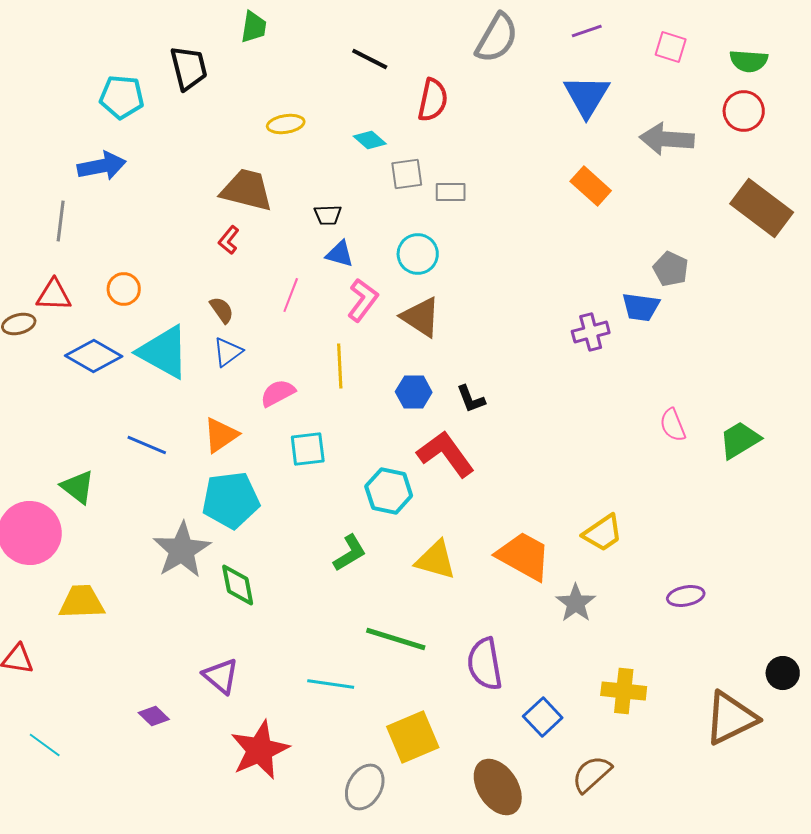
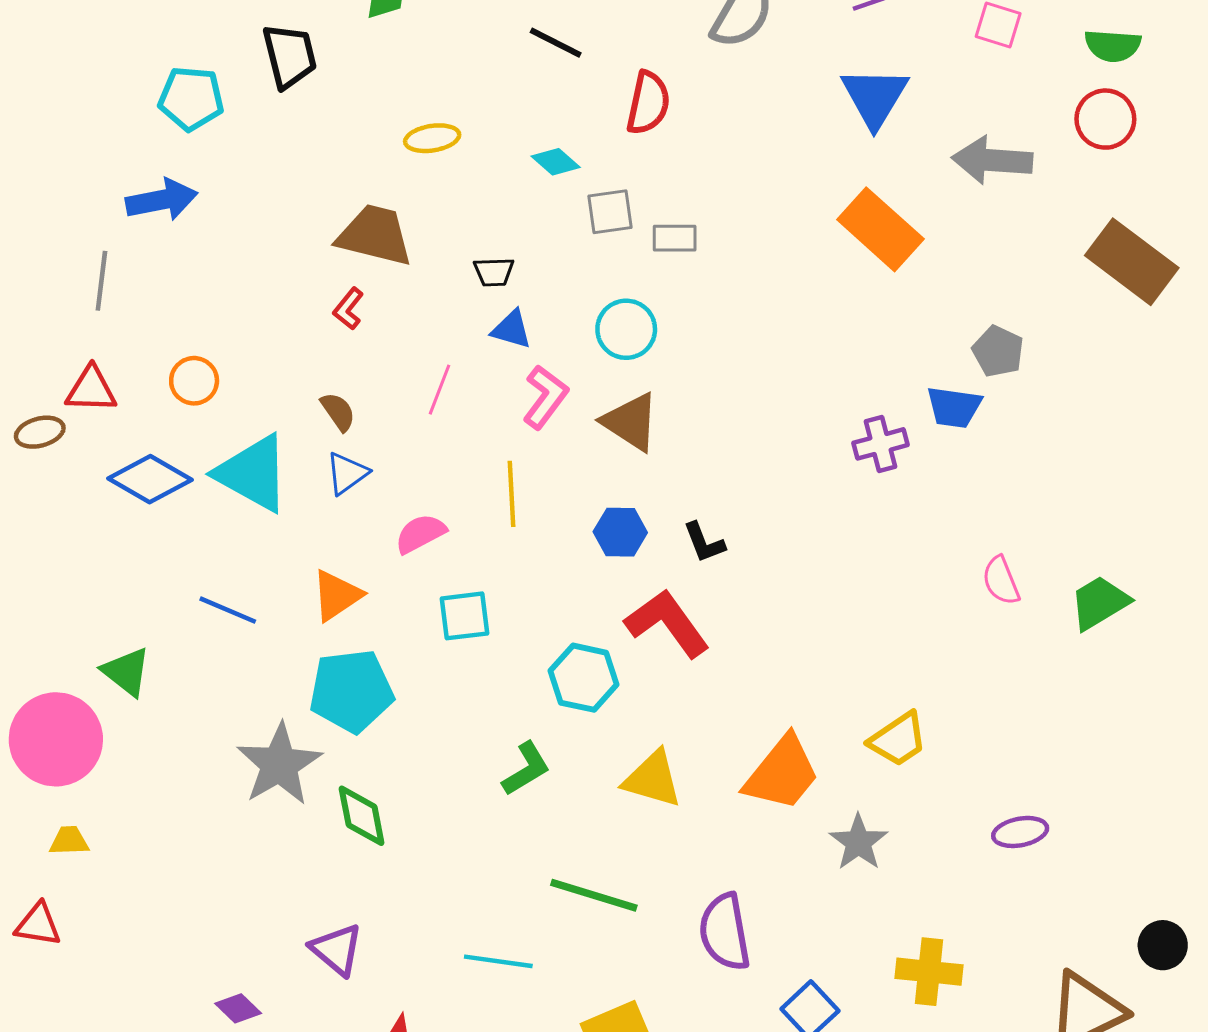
orange rectangle: (591, 186) -> (880, 229), size x1.4
orange trapezoid: (524, 556) -> (782, 773), turned 100
yellow trapezoid: (82, 602) -> (69, 841), moved, size x0.6

